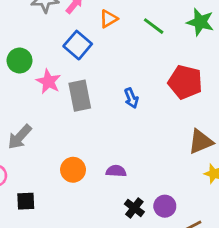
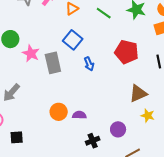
blue square: (78, 45) -> (73, 40), moved
orange circle: (73, 170) -> (59, 112), moved
purple circle: (165, 206) -> (118, 129), moved
black cross: (134, 208) -> (93, 141), turned 32

